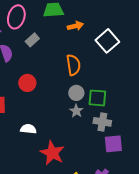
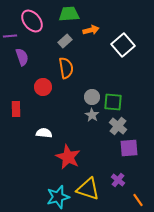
pink ellipse: (16, 17) -> (32, 21), turned -55
gray rectangle: (32, 40) -> (65, 41), moved
orange semicircle: (73, 65) -> (66, 68), moved
gray cross: (102, 122) -> (118, 126), turned 30

